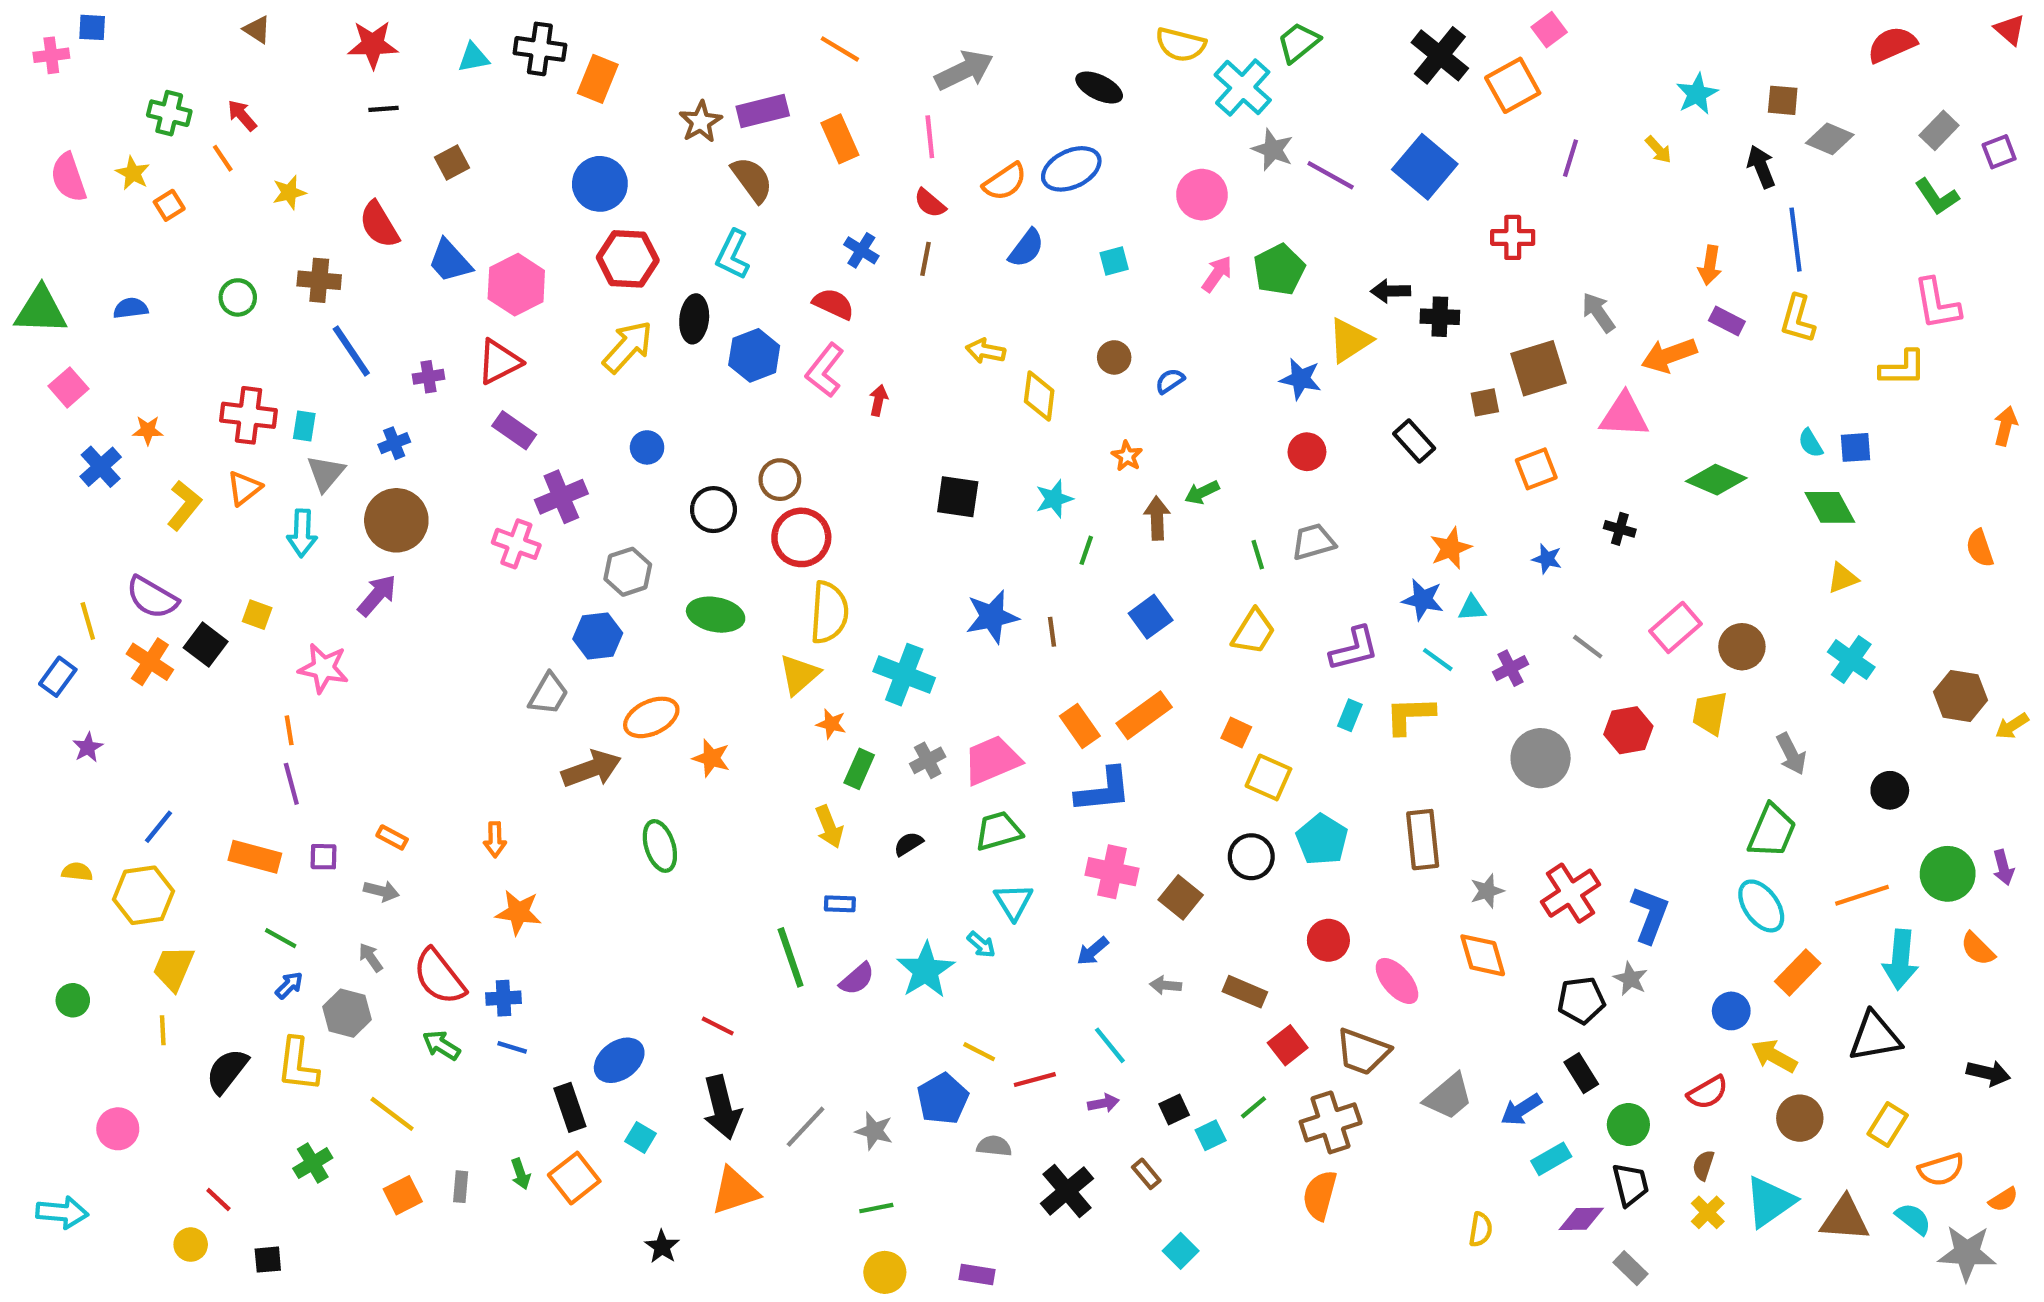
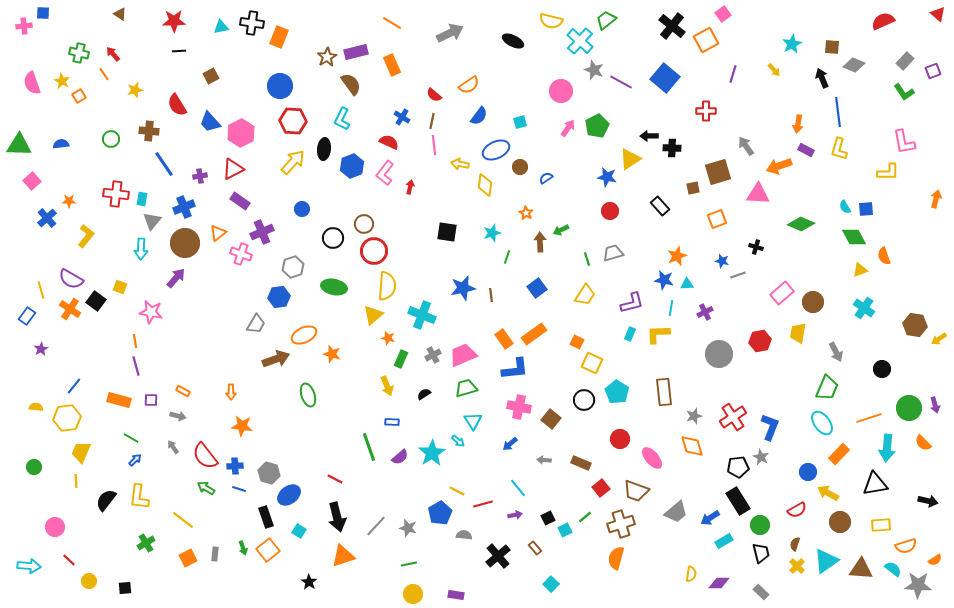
pink line: (930, 137) -> (434, 145), moved
blue ellipse: (1071, 169) -> (496, 150), moved
blue cross: (394, 443) -> (184, 207), size x1.5
orange triangle: (244, 488) -> (218, 233), moved
orange semicircle: (1980, 548) -> (884, 256), moved
gray line: (1588, 647) -> (738, 275), moved, turned -56
cyan line: (1438, 660) -> (671, 308), turned 63
gray hexagon: (347, 1013) -> (269, 473), moved
black rectangle: (1581, 1073) -> (738, 501), size x1.5
yellow rectangle: (1888, 1125) -> (881, 525), turned 54
red line: (218, 1200) -> (69, 560), moved
purple diamond: (1581, 1219) -> (719, 583), moved

